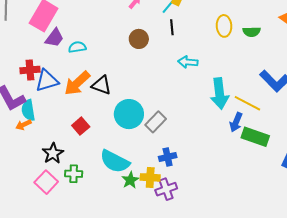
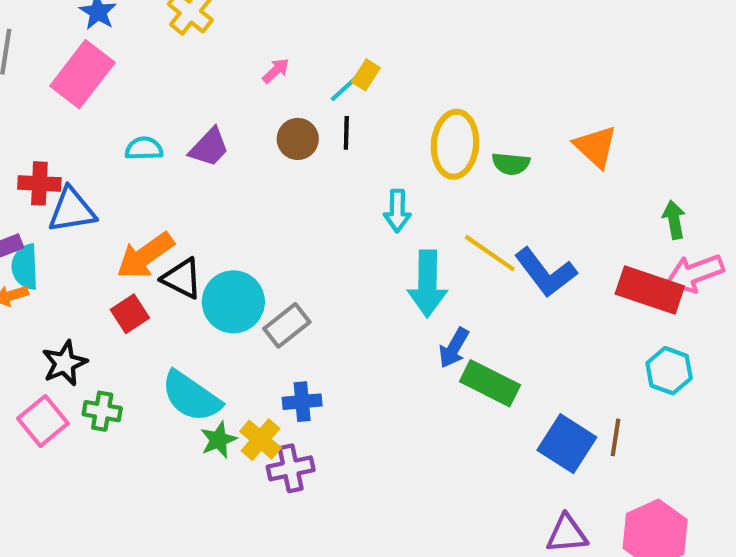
yellow ellipse: (224, 26) -> (455, 144), size x1.4
purple trapezoid: (54, 38) -> (209, 147), moved
brown circle: (139, 39) -> (298, 139), moved
cyan arrow: (188, 62) -> (397, 211), moved, turned -102
orange arrow: (77, 83) -> (145, 256), moved
black triangle: (101, 85) -> (182, 278), moved
yellow line: (247, 103) -> (490, 253), moved
yellow cross: (150, 177) -> (260, 440), turned 30

